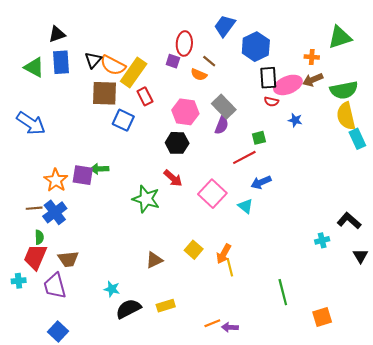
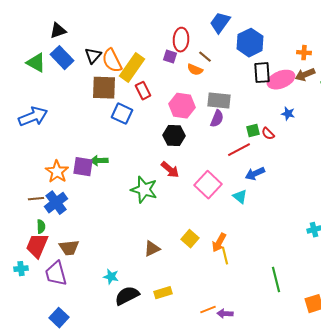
blue rectangle: (61, 62) -> (62, 58), turned -40
orange semicircle: (113, 65) -> (112, 61), turned 35
red semicircle: (271, 102) -> (268, 134), moved, turned 32
gray rectangle: (224, 107) -> (219, 101), turned -40
blue arrow: (31, 123) -> (33, 117), turned -56

